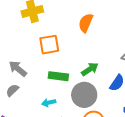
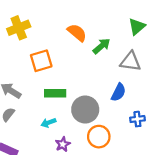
orange semicircle: (86, 23) -> (77, 33), turned 114
green arrow: (90, 69) -> (102, 46), moved

